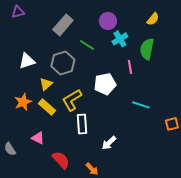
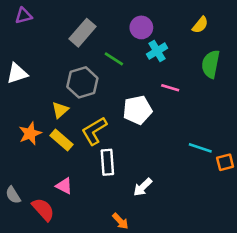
green semicircle: (147, 49) -> (211, 64), moved
white triangle: (27, 61) -> (17, 73), moved
pink line: (130, 67) -> (170, 88), turned -64
cyan line: (141, 105) -> (200, 148), moved
pink triangle: (38, 138) -> (64, 186), moved
red semicircle: (61, 160) -> (43, 209), moved

